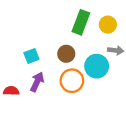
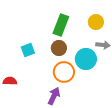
green rectangle: (81, 22) -> (61, 25), moved
purple arrow: (37, 82) -> (54, 96), moved

